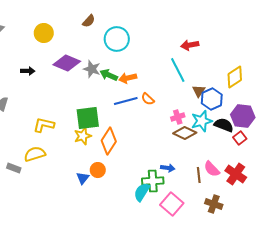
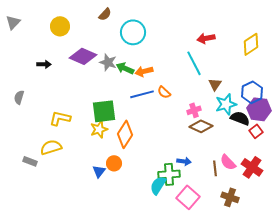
yellow diamond: (235, 77) -> (251, 44), moved
blue hexagon: (212, 99) -> (252, 92), moved
cyan star: (202, 121) -> (226, 104), moved

